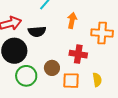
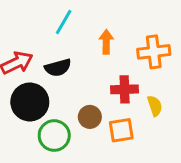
yellow semicircle: (97, 80) -> (155, 106), moved

